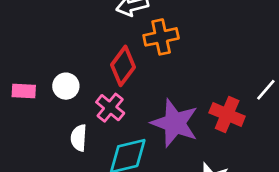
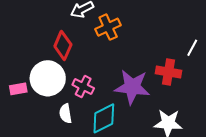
red diamond: (123, 66) -> (63, 46), moved
white circle: (66, 86) -> (48, 78), size x1.8

